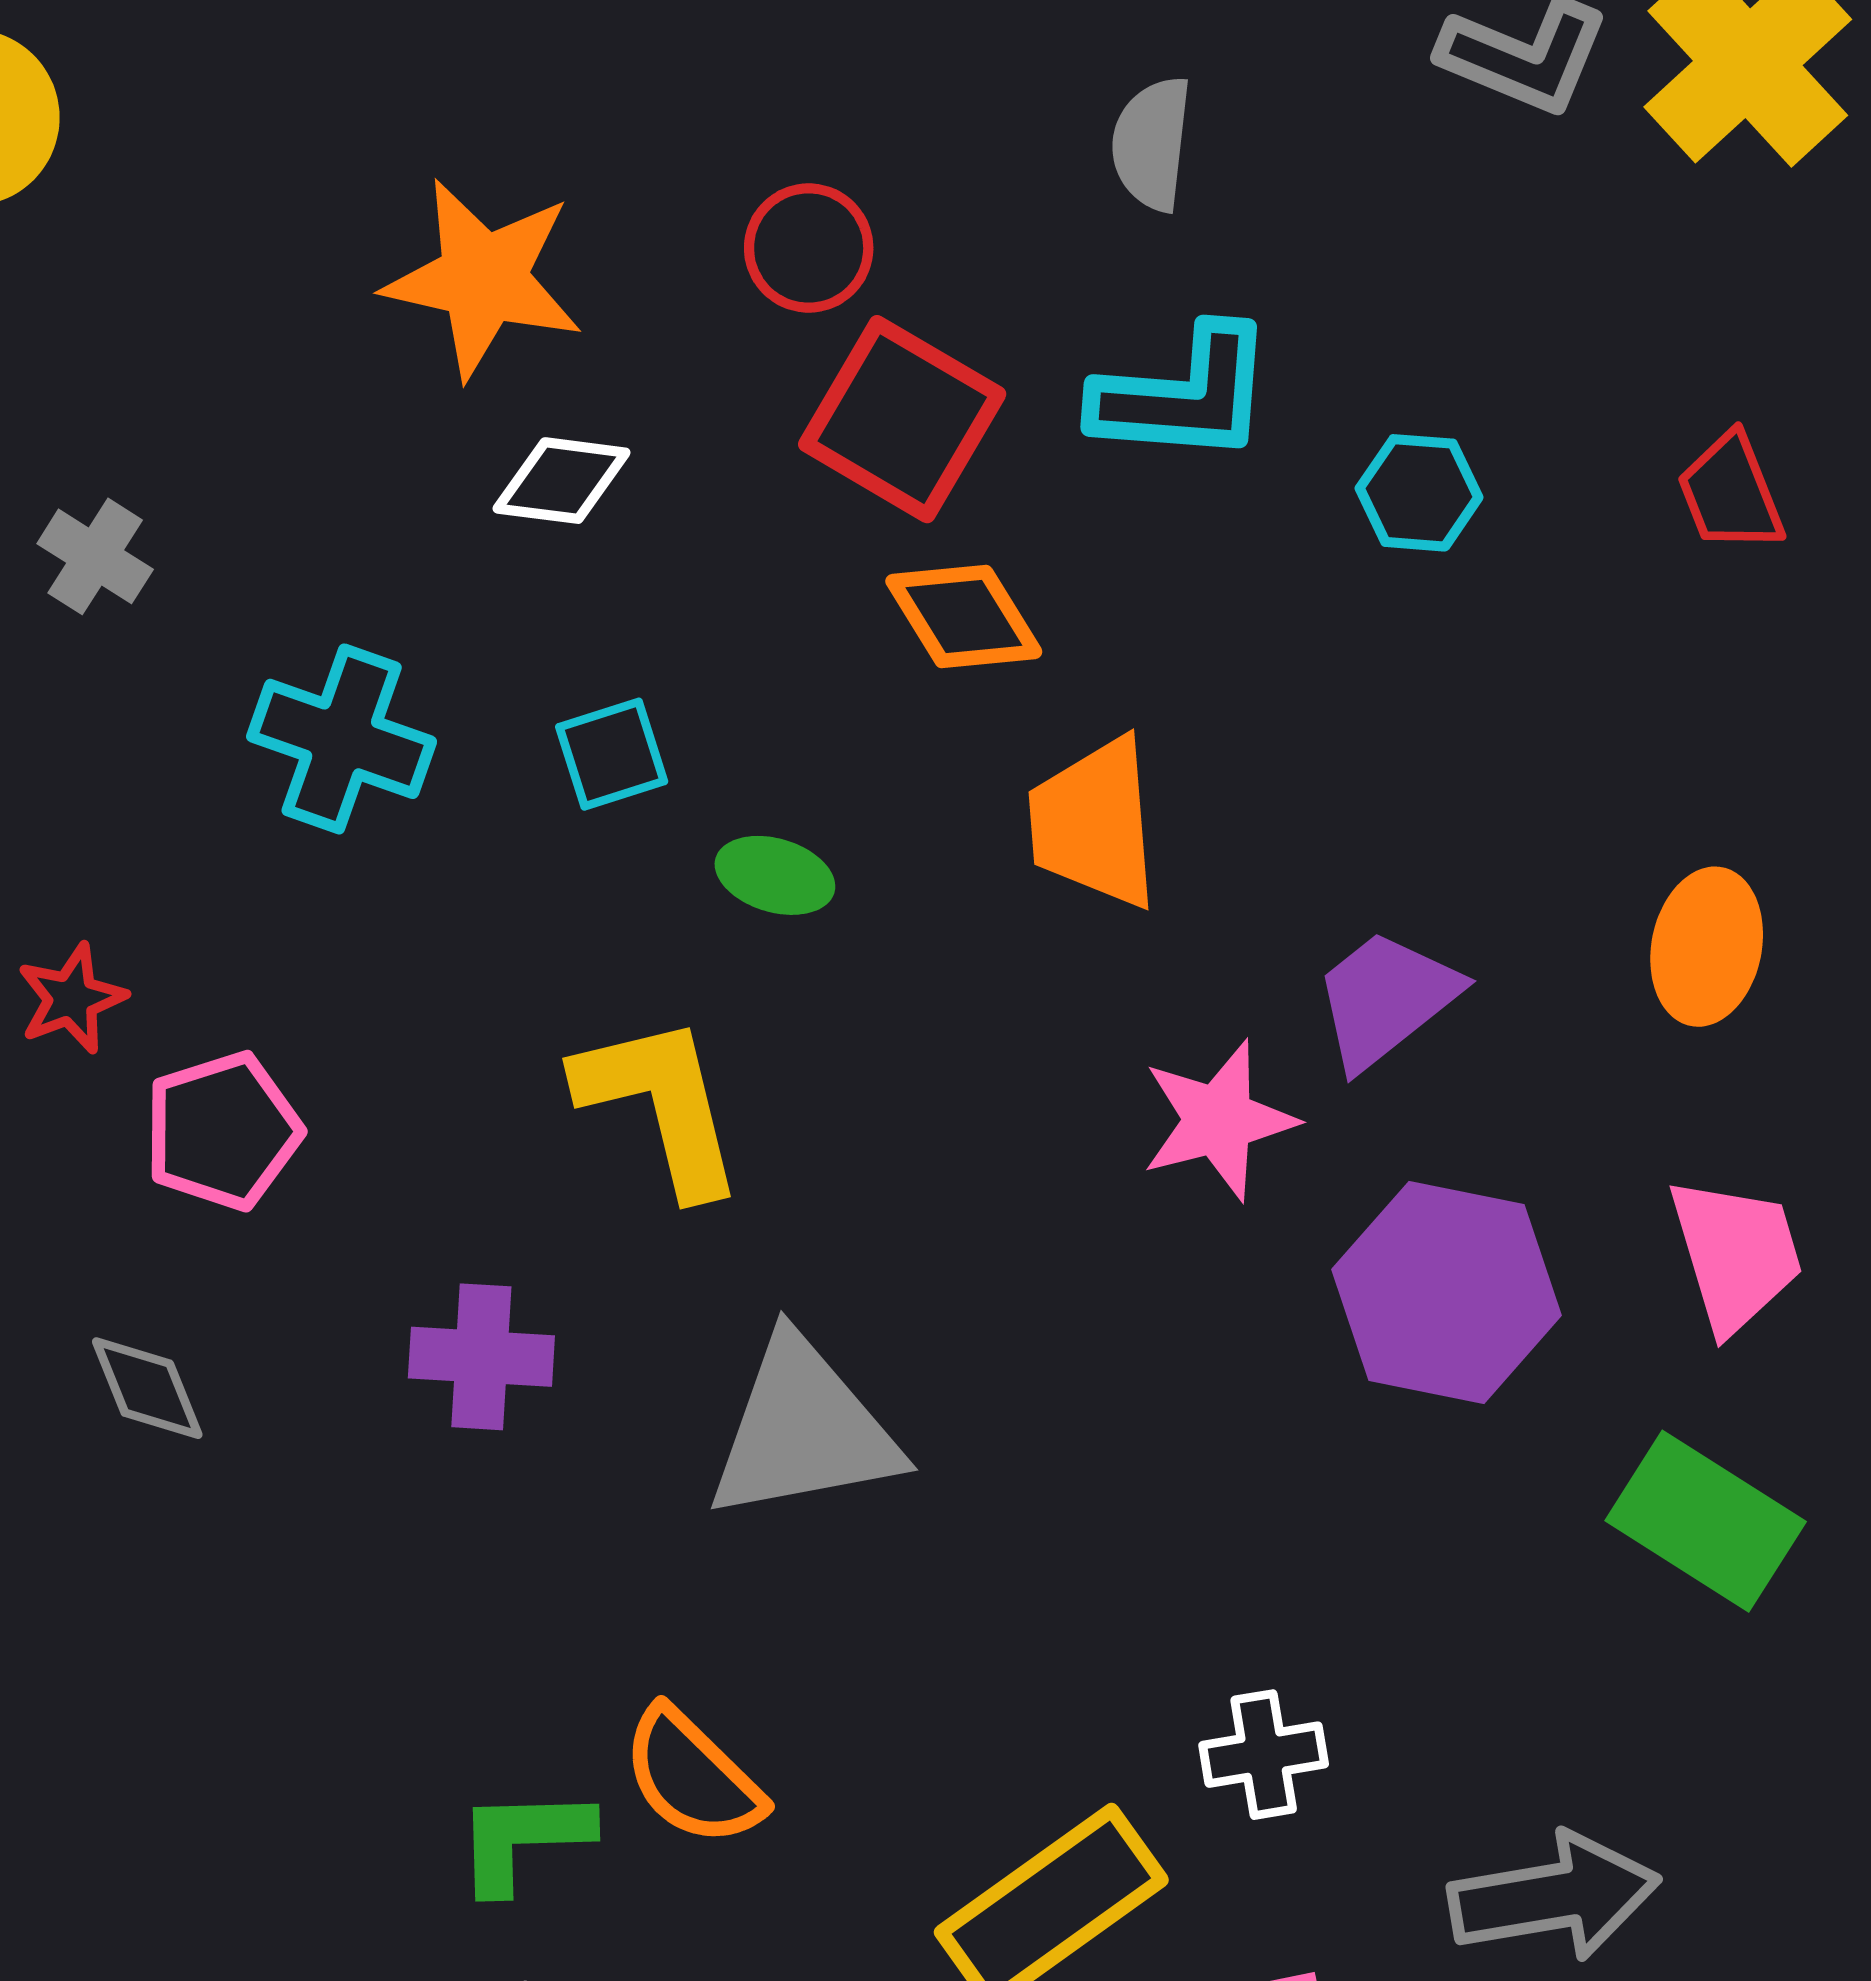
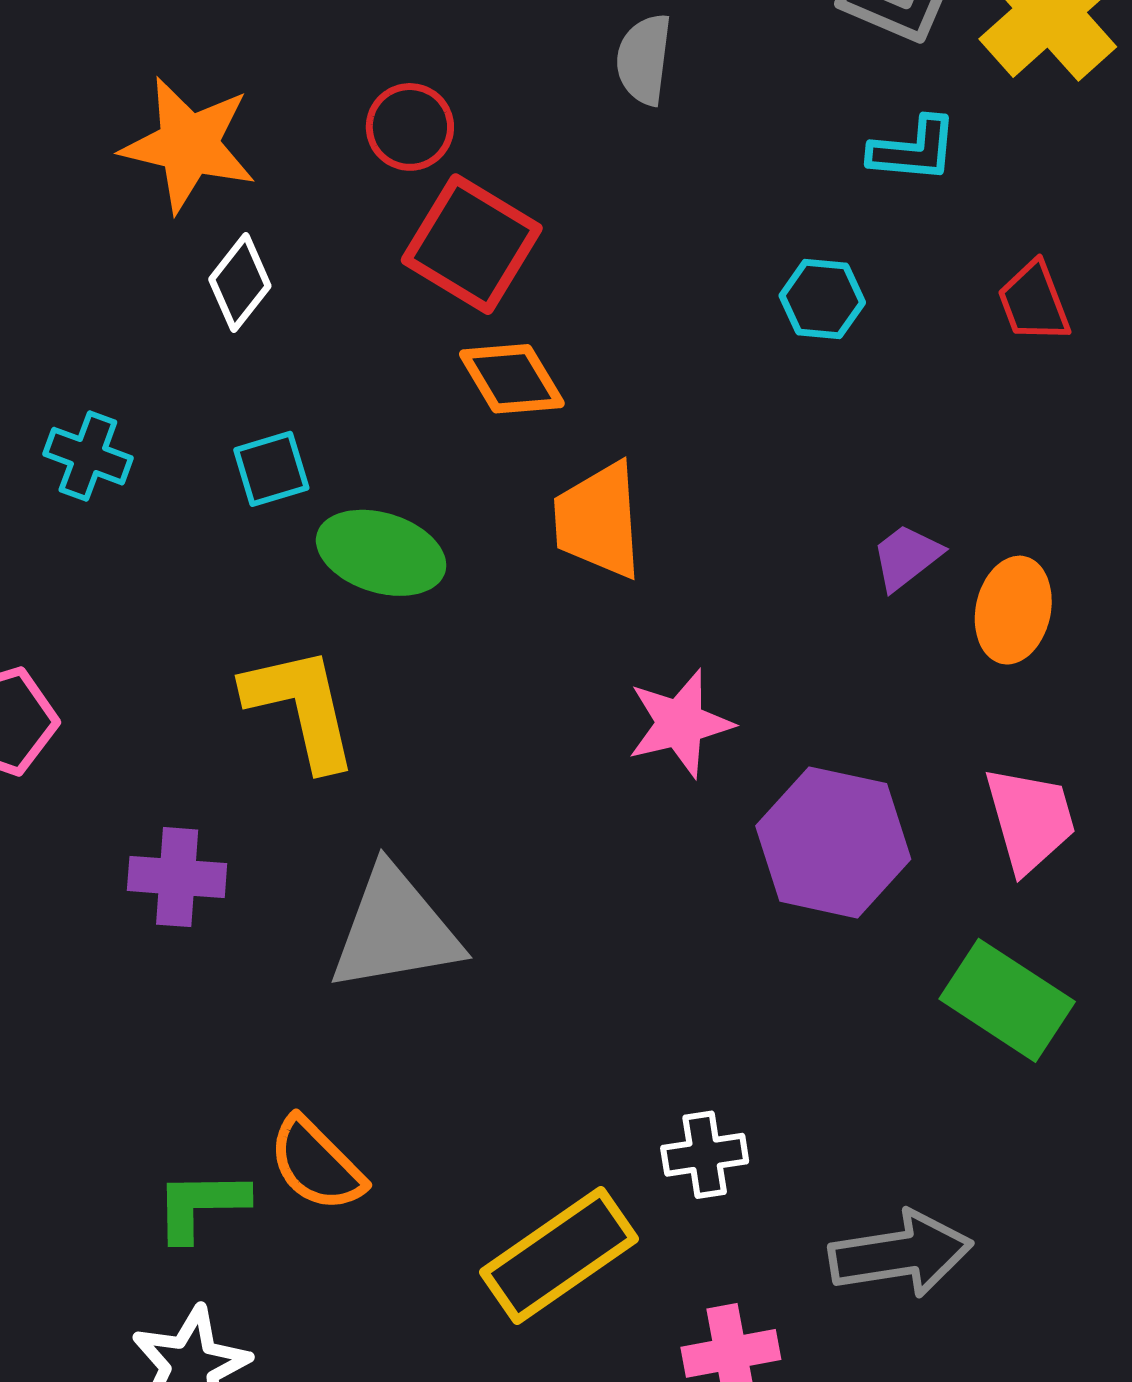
cyan L-shape: (1184, 395) -> (914, 150), moved, size x0.7
white diamond: (562, 481) -> (240, 283), turned -60
cyan cross: (342, 739) -> (88, 456), size x0.7
green ellipse: (775, 875) -> (381, 553), size x1.6
purple trapezoid: (1386, 999) -> (906, 557), moved, size x0.7

